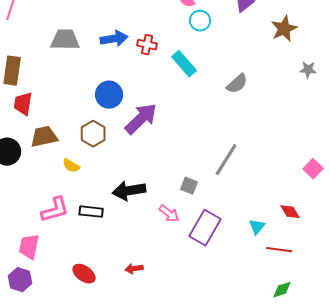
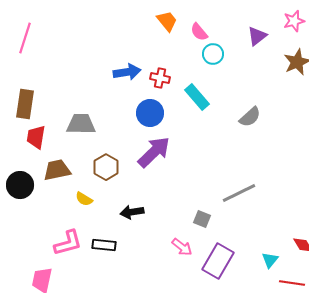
gray trapezoid: (65, 40) -> (81, 124), moved
blue circle: (109, 95) -> (150, 113), moved
gray line: (226, 160) -> (239, 193), turned 32
black arrow: (129, 191) -> (132, 212), moved, size x0.7

